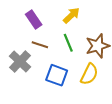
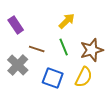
purple rectangle: (34, 20) -> (16, 25), moved

